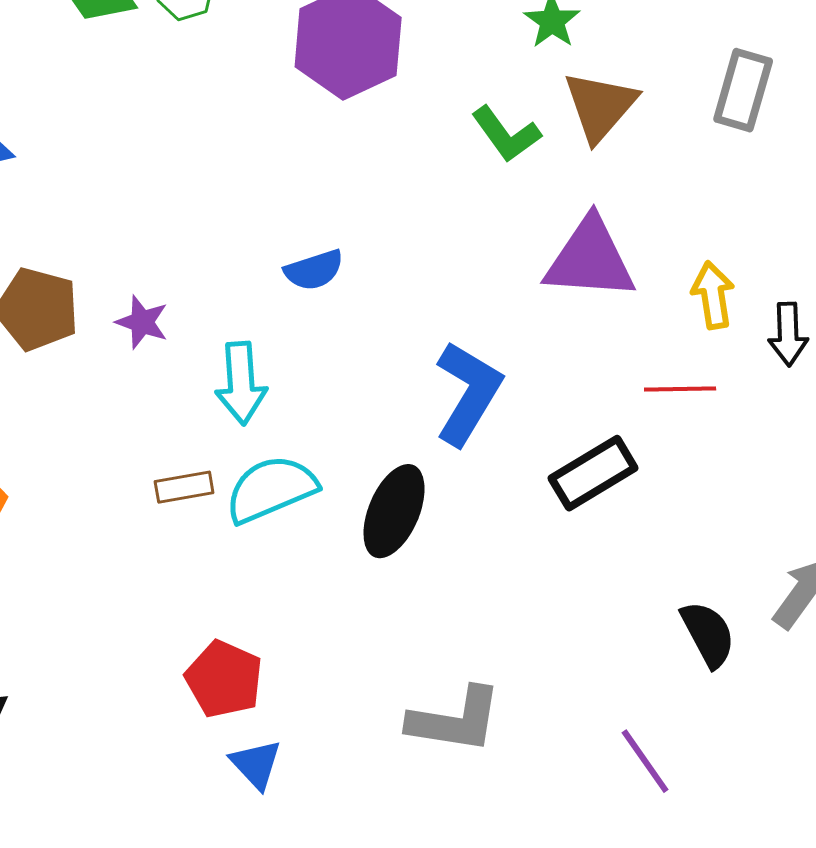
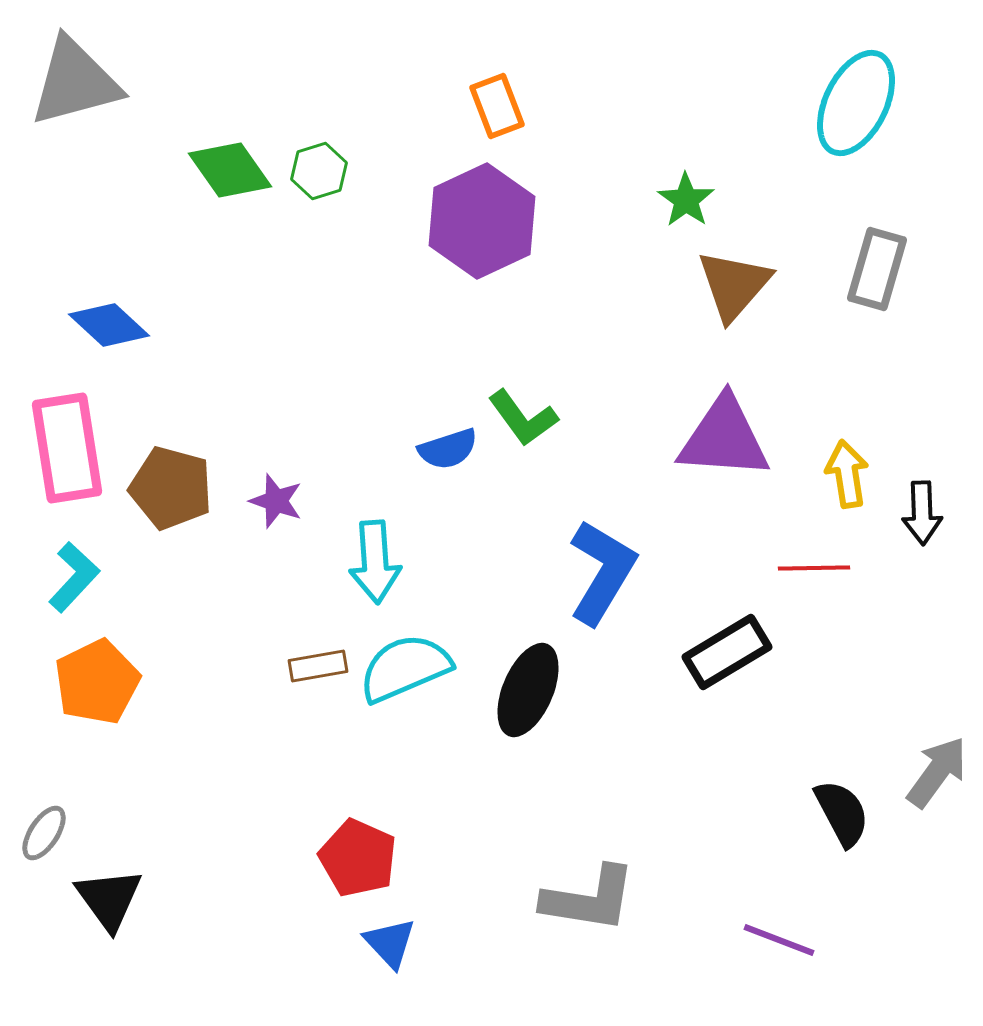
green L-shape: (506, 134) -> (523, 418), moved
purple line: (645, 761) -> (779, 940), turned -34

